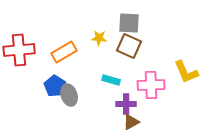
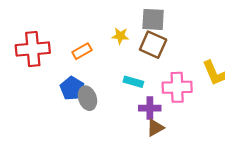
orange rectangle: (64, 52) -> (82, 51), size x0.7

